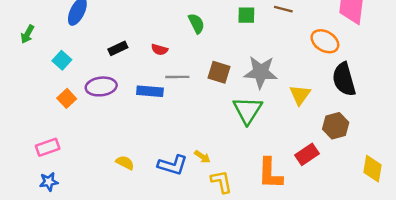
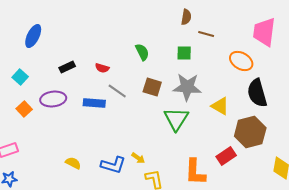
green square: (246, 15) -> (184, 53), moved
green semicircle: (196, 23) -> (142, 52), moved
gray line: (177, 77) -> (117, 91), turned 36
yellow triangle: (300, 95) -> (220, 106), turned -36
brown hexagon: (336, 126) -> (250, 132), size x1.4

